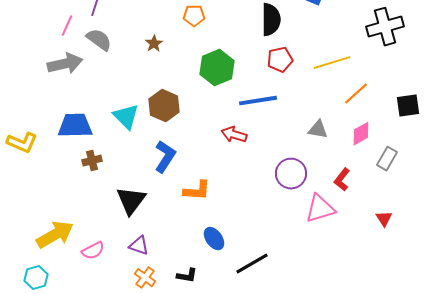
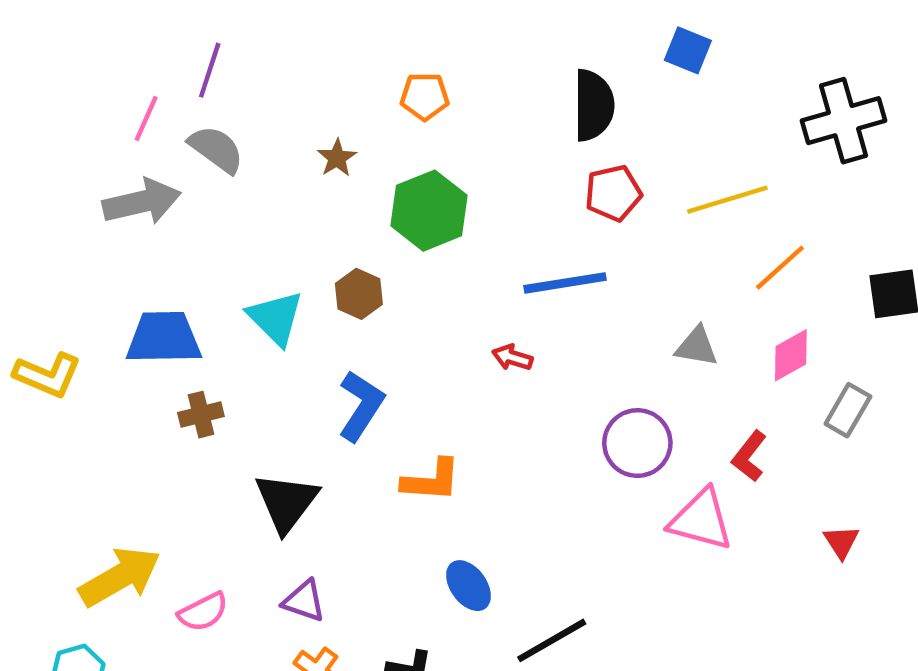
green hexagon: (217, 68) -> (429, 211), moved
brown hexagon: (164, 106) -> (359, 294), size x0.7
red arrow: (234, 135) -> (512, 357), size x0.7
pink triangle: (320, 209) -> (701, 520), turned 32

